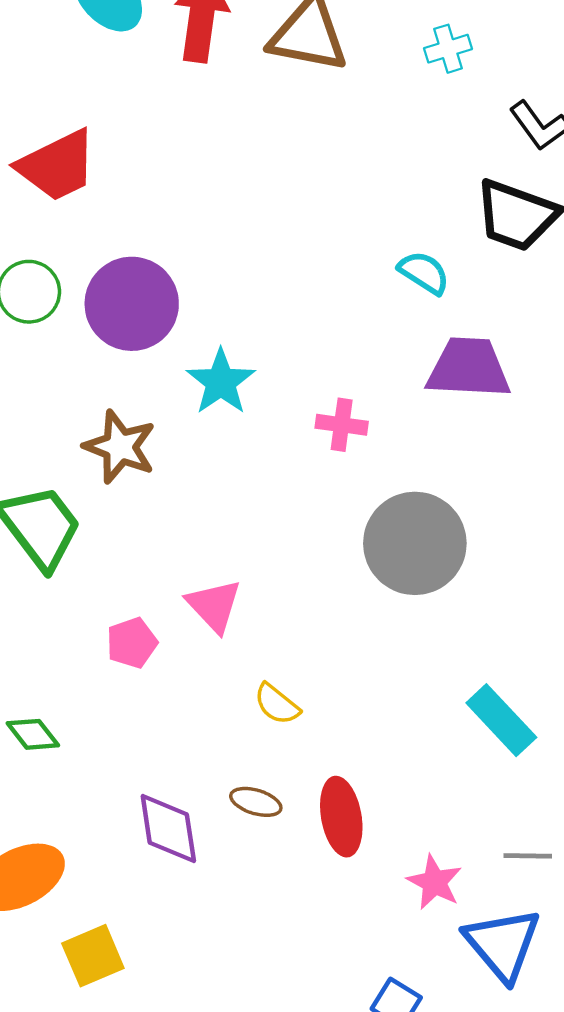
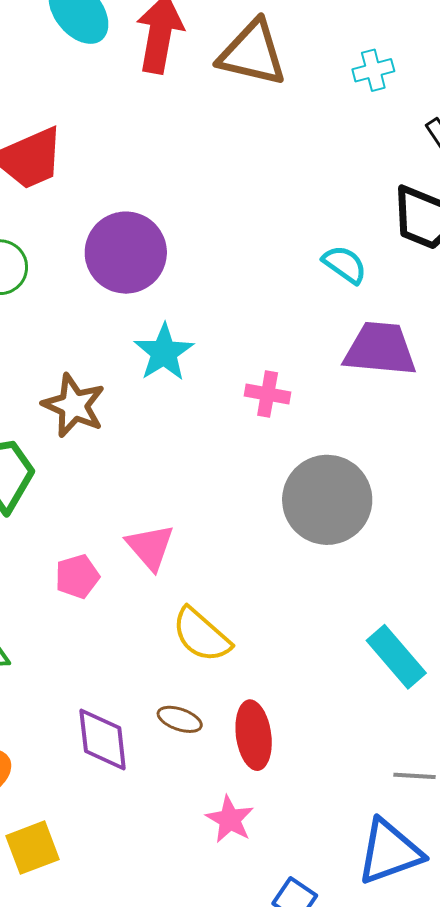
purple circle: (132, 304) -> (126, 253), moved
yellow semicircle: (277, 704) -> (201, 635), size x1.5
pink star: (434, 882) -> (230, 819), moved
blue triangle: (503, 944) -> (390, 852), turned 48

